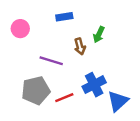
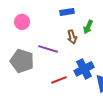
blue rectangle: (64, 17) -> (67, 12), moved
gray pentagon: (36, 90) -> (22, 61), moved, turned 30

